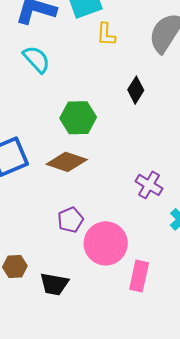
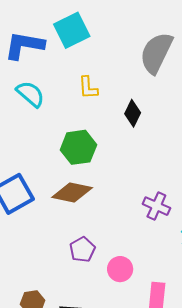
yellow L-shape: (106, 34) -> (88, 88), moved
pink circle: (106, 243) -> (120, 269), size x0.6

